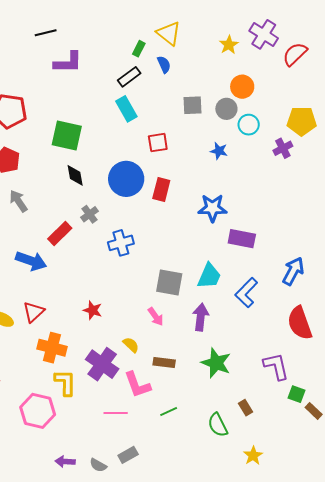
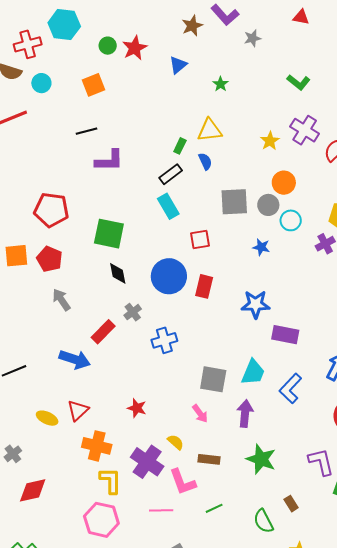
yellow triangle: (169, 33) -> (210, 130), turned -44
gray square: (192, 105) -> (234, 202), size x1.4
pink hexagon: (38, 411) -> (101, 520), moved

